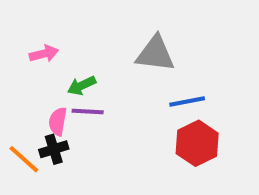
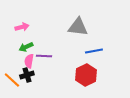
green arrow: (82, 86) -> (26, 47), moved
red hexagon: (197, 143) -> (86, 75), moved

